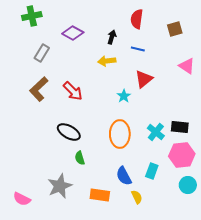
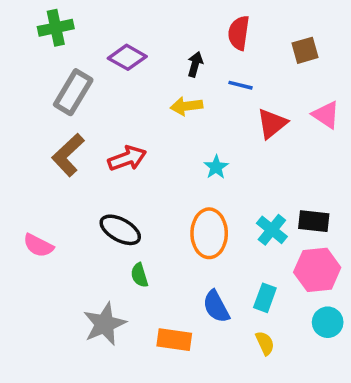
gray rectangle: (42, 53) -> (73, 92), size x1.4
red triangle: (144, 79) -> (272, 124), moved
red arrow: (73, 91) -> (127, 158), turned -65
yellow semicircle: (137, 197) -> (265, 343), moved
pink semicircle: (22, 199) -> (38, 246), moved

